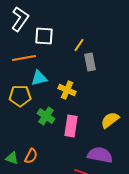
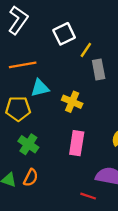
white square: (44, 36) -> (64, 34), moved, turned -30
green cross: (46, 116) -> (28, 144), moved

